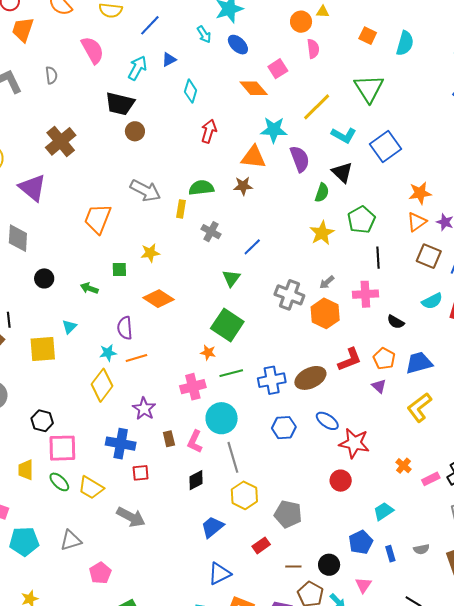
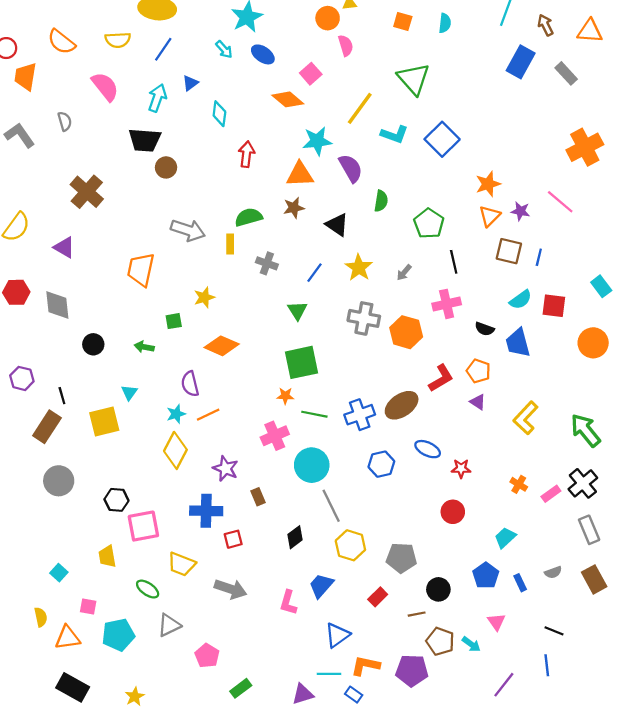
cyan semicircle: (405, 43) -> (445, 23), size x0.7
black triangle: (342, 172) -> (337, 225), moved
purple triangle: (32, 188) -> (64, 247), size x0.7
yellow star: (322, 233) -> (359, 268), moved
gray arrow: (327, 282) -> (404, 273), moved
green square: (227, 325) -> (301, 362), turned -36
blue trapezoid: (419, 363) -> (518, 343), moved, turned -80
green line: (231, 373) -> (314, 414), turned 35
pink L-shape: (195, 442) -> (288, 603), moved
red star: (354, 443) -> (461, 469), size x0.6
green ellipse: (59, 482) -> (148, 589), moved
black circle: (329, 565) -> (438, 589), moved

